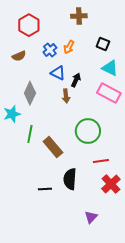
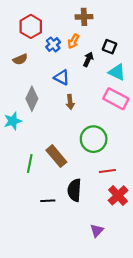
orange arrow: (69, 47) -> (73, 41), moved
blue cross: (50, 50) -> (53, 44), moved
black arrow: (76, 80) -> (88, 59), moved
green line: (30, 134) -> (30, 164), moved

